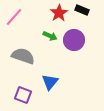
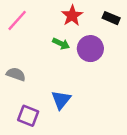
black rectangle: (82, 10) -> (111, 18), moved
gray semicircle: (23, 56) -> (16, 74), moved, size x0.7

